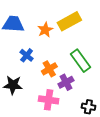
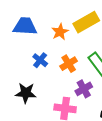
orange cross: (49, 69) -> (69, 64), moved

